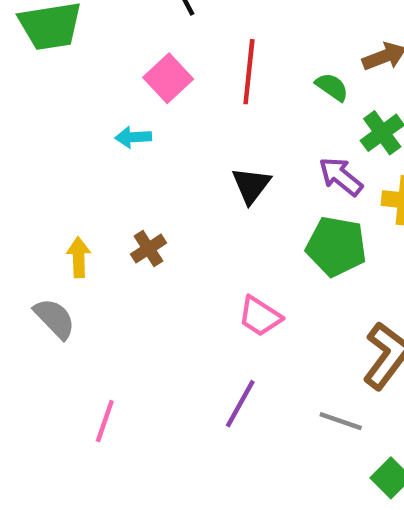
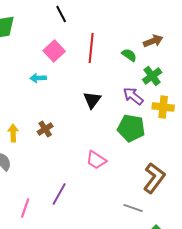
purple line: (240, 404) -> (59, 194), moved

